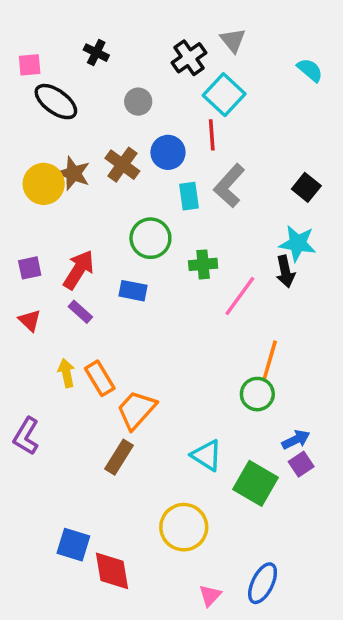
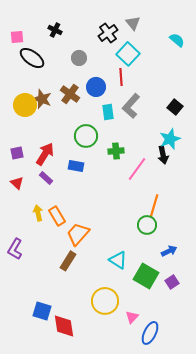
cyan star: (298, 243) -> (170, 139), turned -30
purple square: (301, 464) -> (172, 282), moved
pink triangle: (210, 595) -> (132, 317), moved

